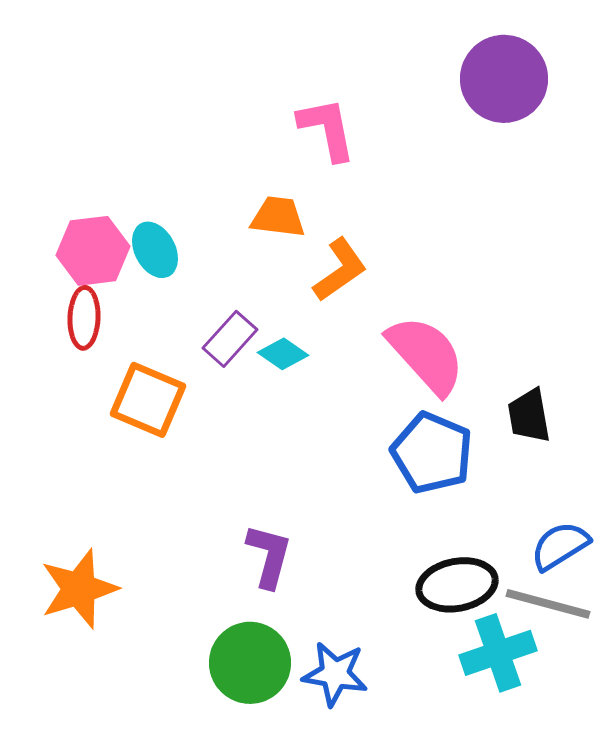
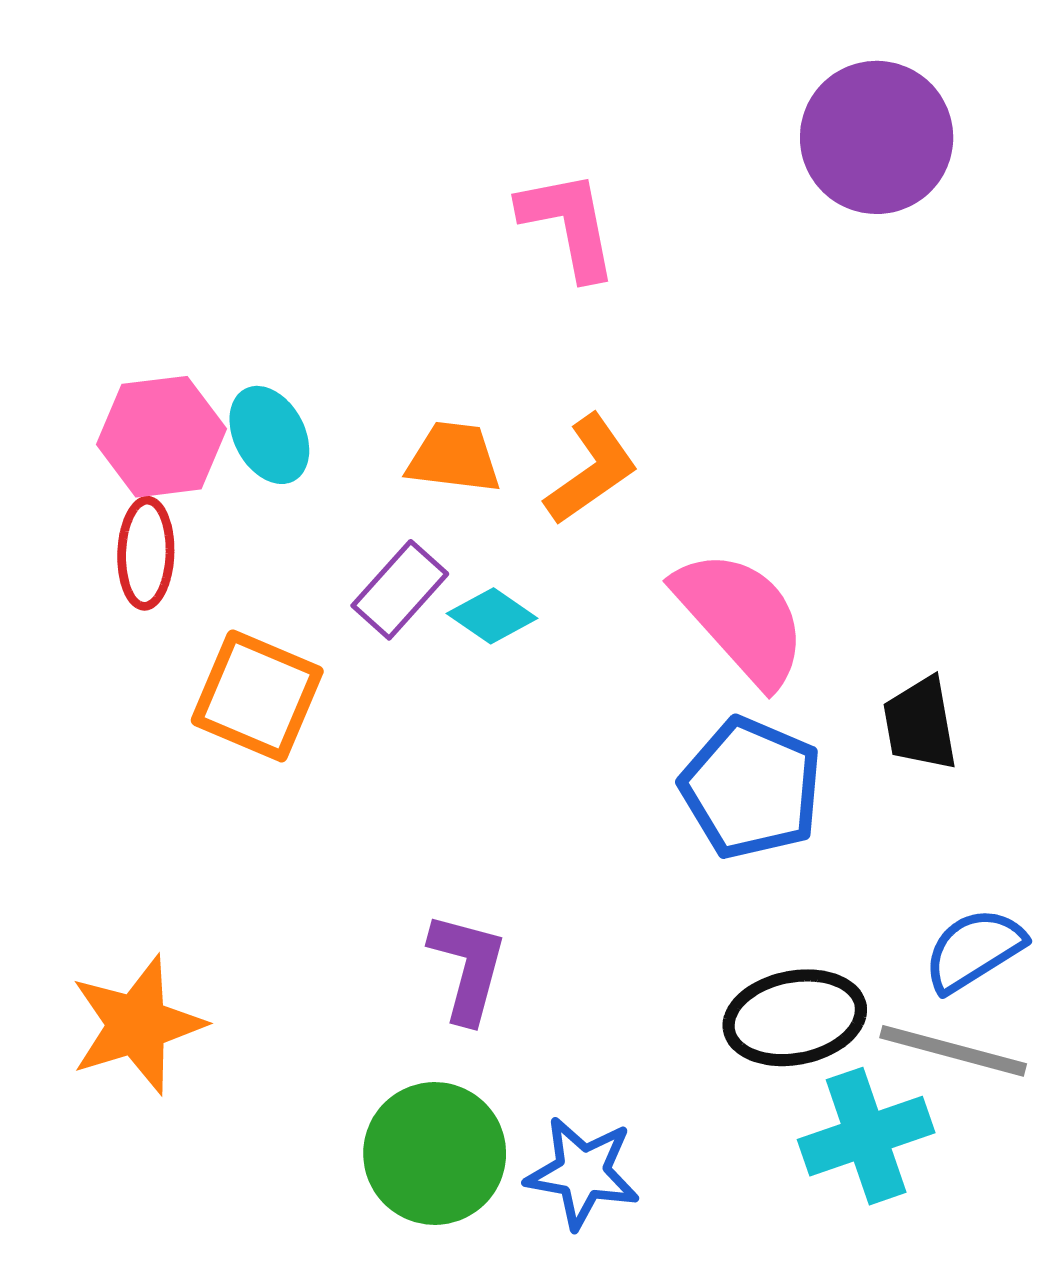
orange trapezoid: (278, 217) -> (454, 458), moved

